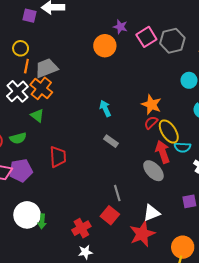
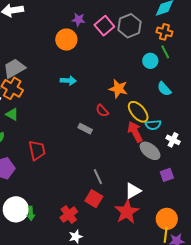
cyan arrow: (105, 108) -> (68, 81), moved, turned 126
red semicircle: (151, 123) -> (102, 111), moved, turned -80
gray ellipse: (153, 171) -> (150, 151), moved

